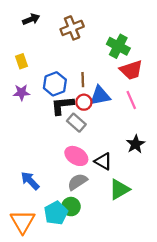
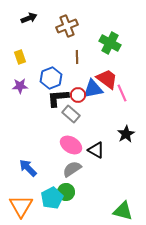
red trapezoid: (131, 70) -> (107, 79), moved, turned -125
brown line: (83, 80) -> (77, 57), moved
green triangle: (119, 189) -> (123, 211), moved, turned 45

